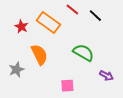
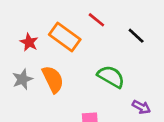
black line: (95, 16) -> (136, 36), moved
gray star: (16, 70) -> (22, 79), moved

